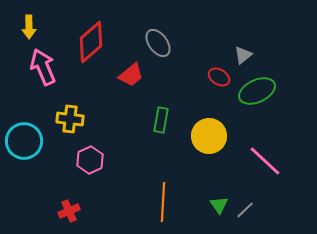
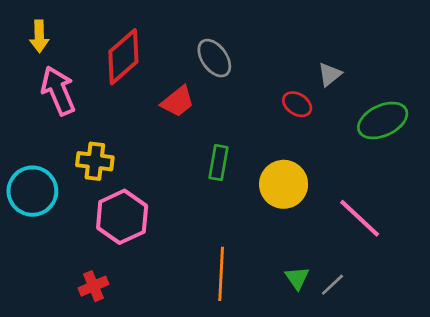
green ellipse: (257, 91) -> (383, 120), moved
pink hexagon: (90, 160) -> (122, 217), size x1.4

